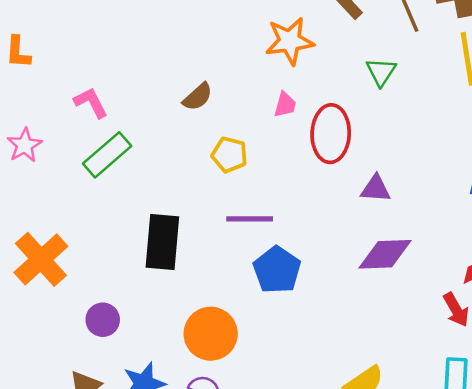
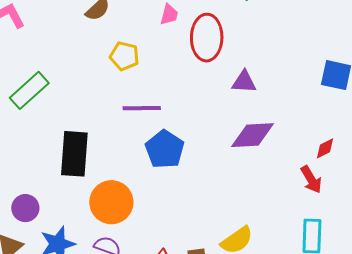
green rectangle: (107, 155) -> (29, 90), moved
black rectangle: (162, 242) -> (74, 154), moved
purple circle: (103, 320) -> (25, 208), moved

